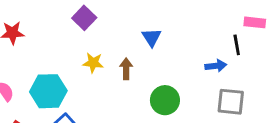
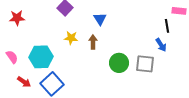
blue triangle: (151, 37) -> (100, 19), moved
blue arrow: (216, 66) -> (161, 45), moved, turned 64
gray square: (231, 102) -> (145, 64), moved

